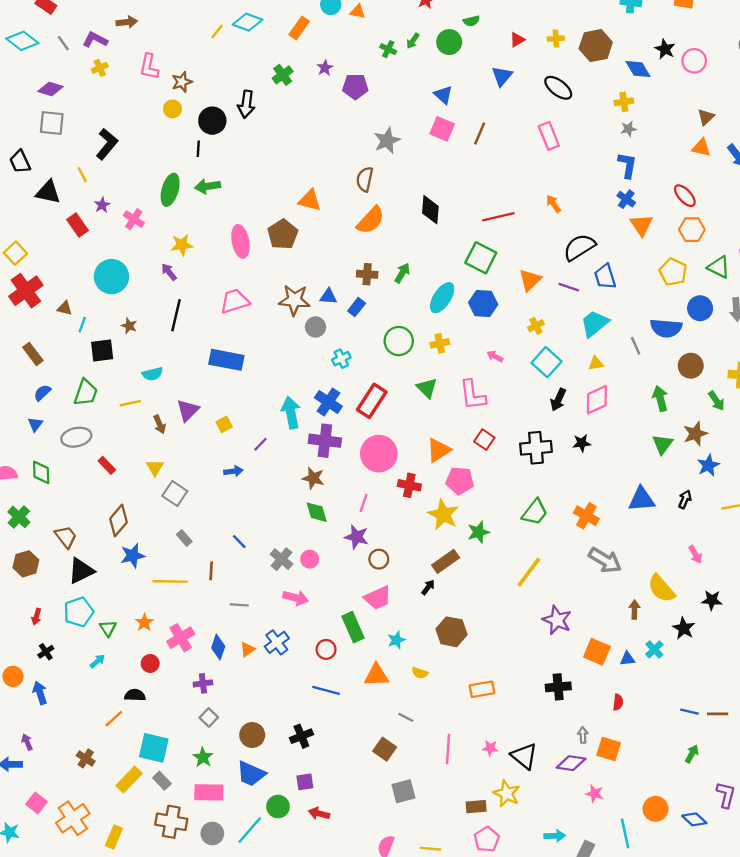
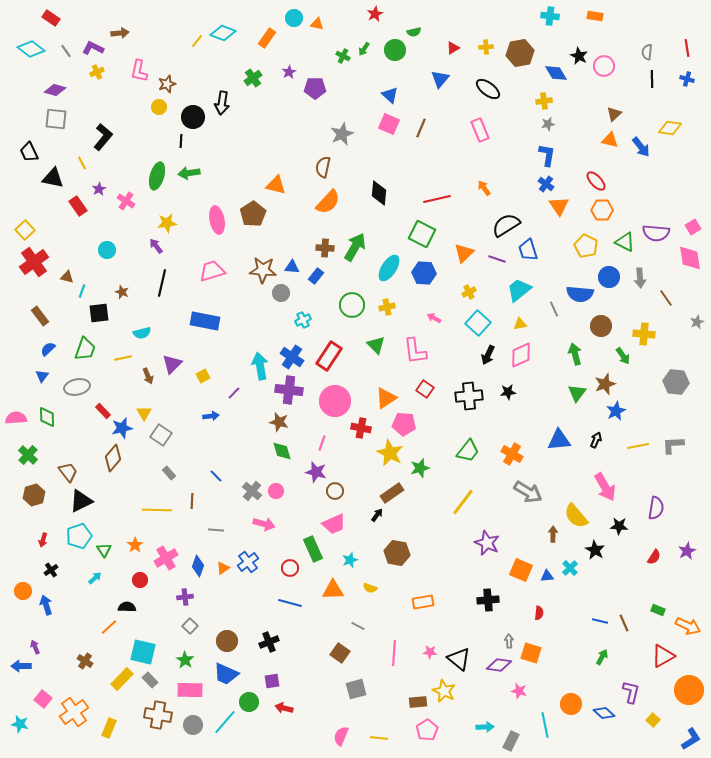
green arrow: (402, 273) -> (355, 247), size x1.6
cyan circle: (111, 277) -> (107, 250), size x0.6
pink arrow: (695, 554) -> (605, 487), size x1.8
blue star: (133, 556) -> (122, 428), moved
brown line: (718, 714) -> (624, 623), turned 66

